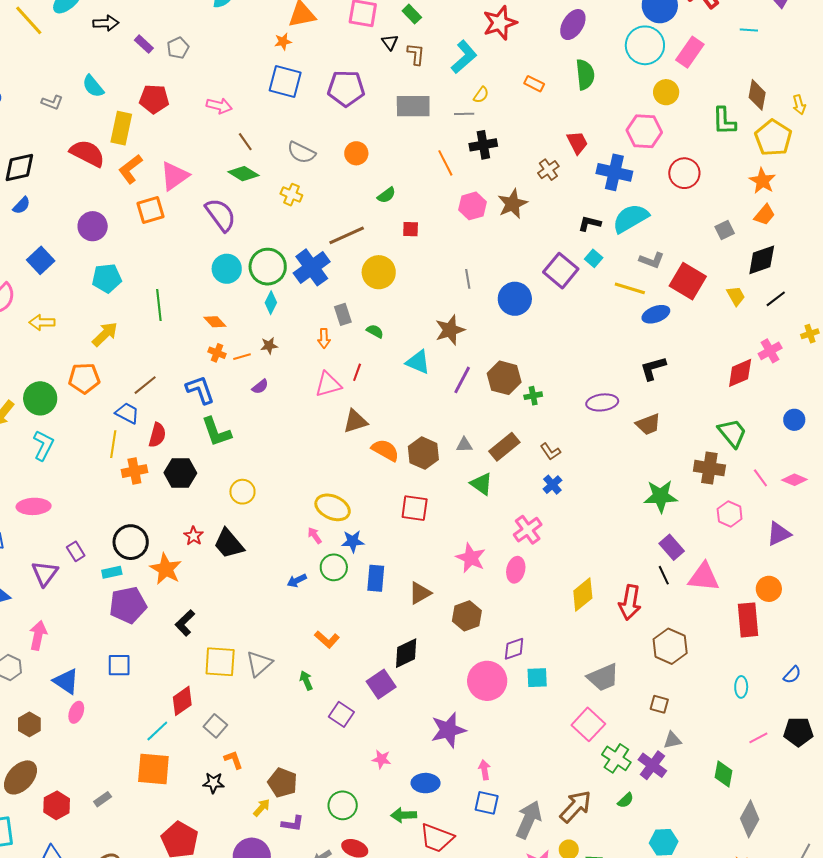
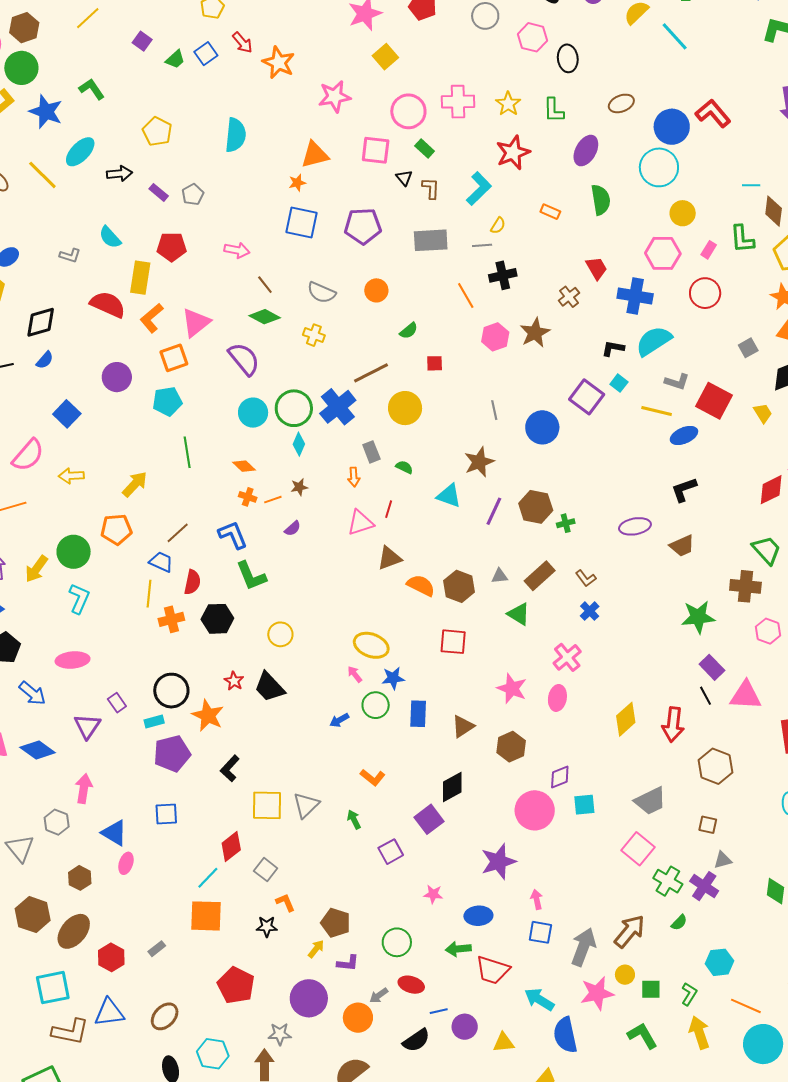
cyan line: (749, 30) -> (751, 185), moved
pink rectangle: (690, 52) -> (709, 250), moved, size x0.6
cyan pentagon: (107, 278) -> (167, 401), moved
purple square: (341, 714) -> (391, 852), turned 30

